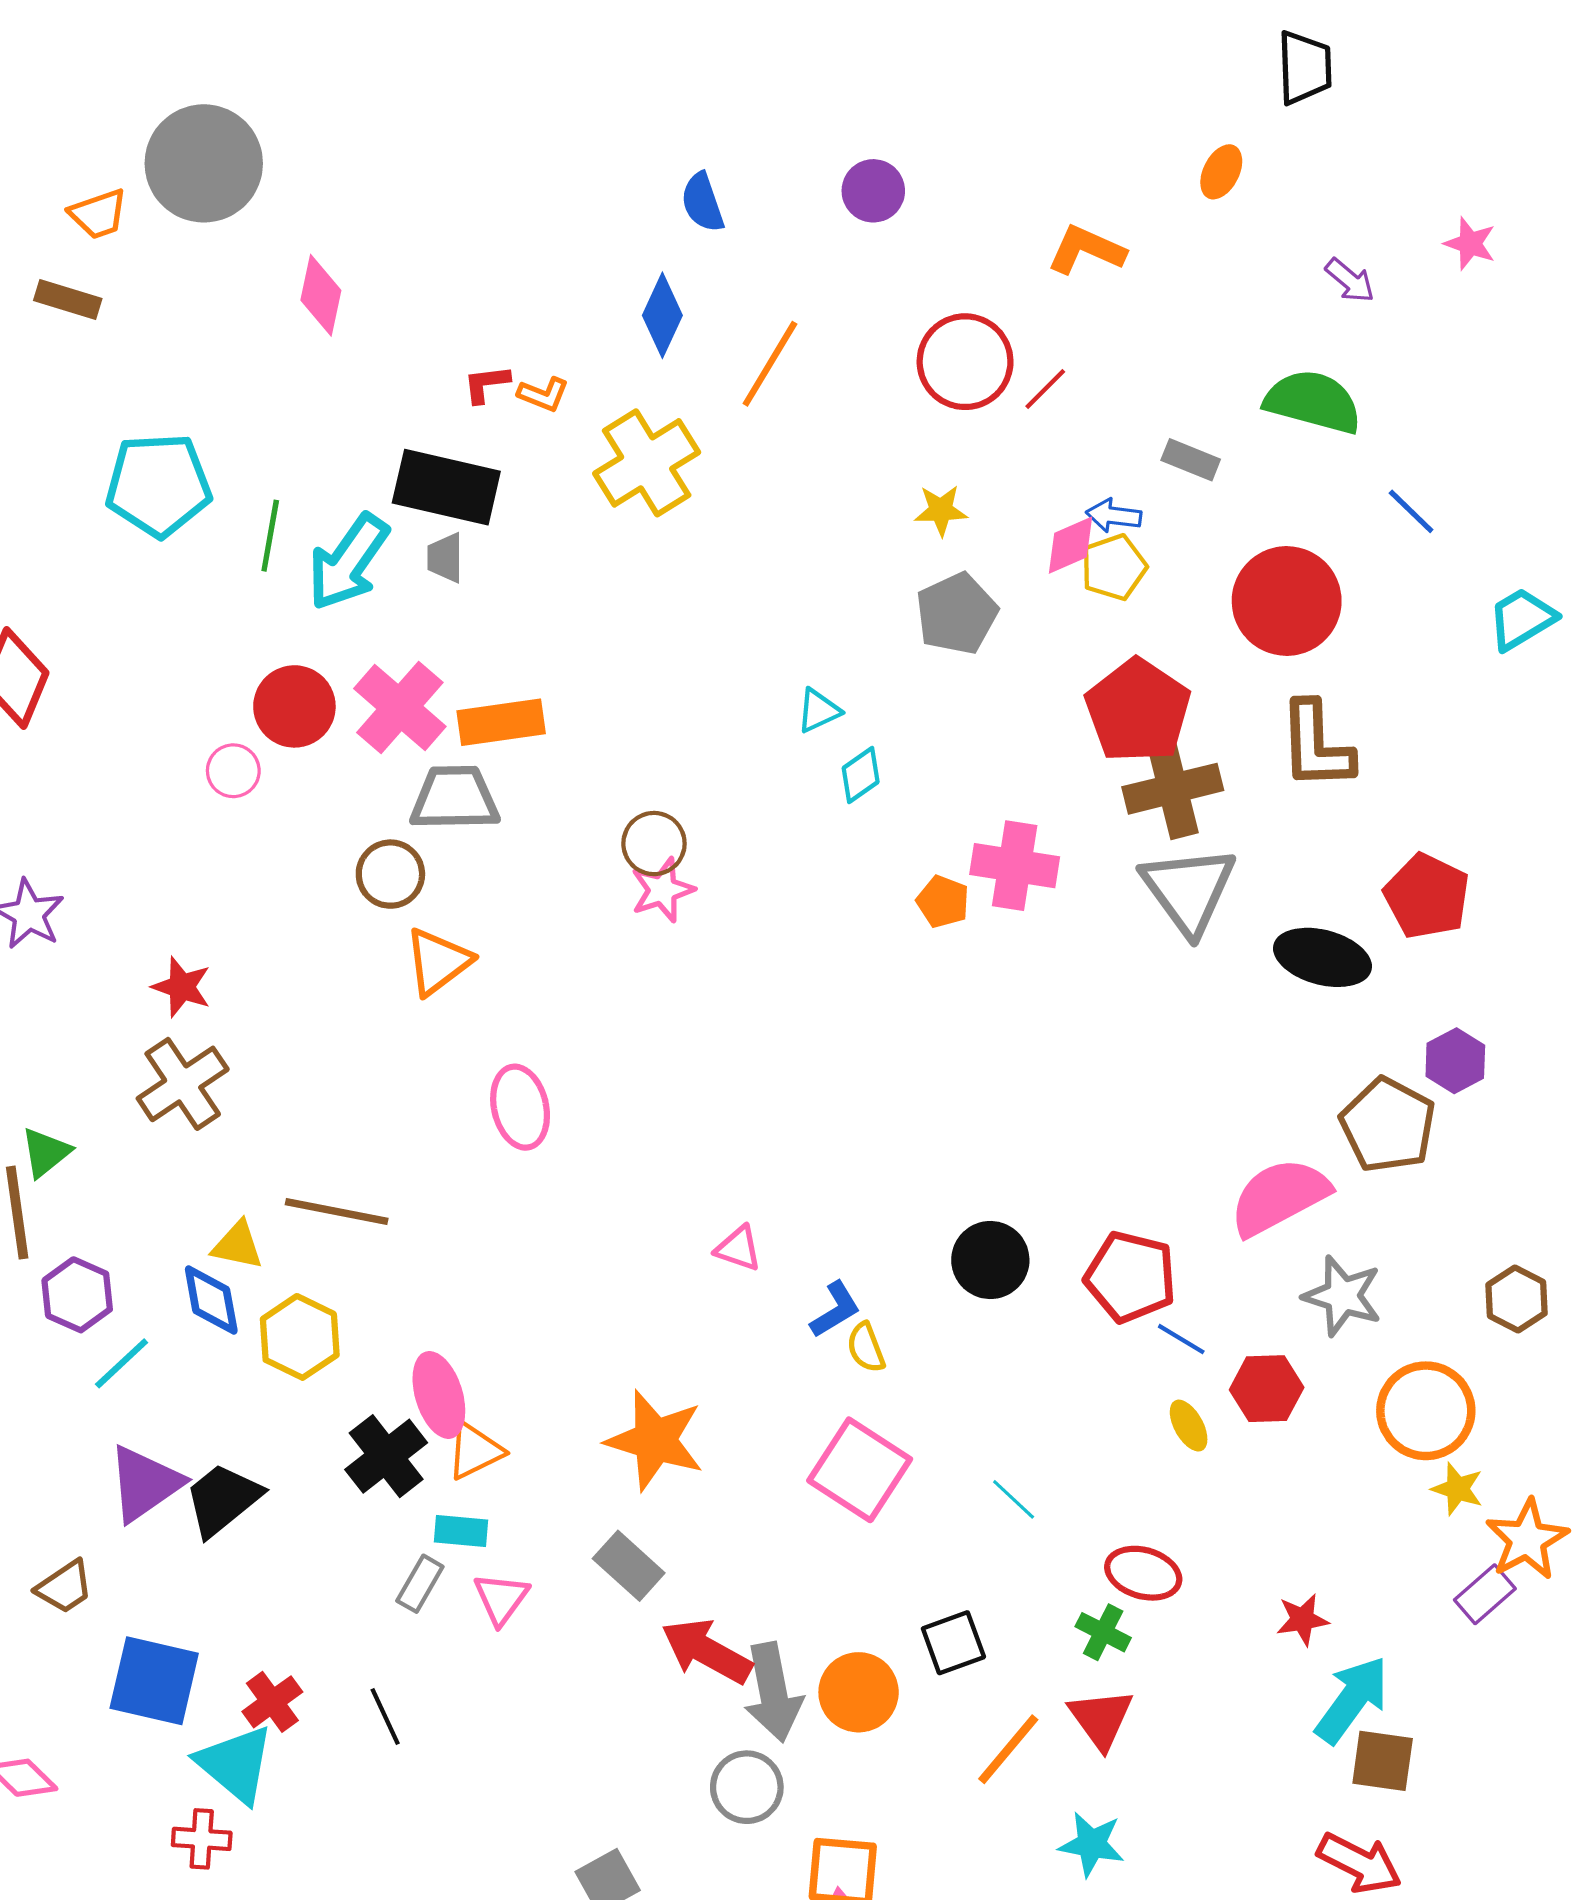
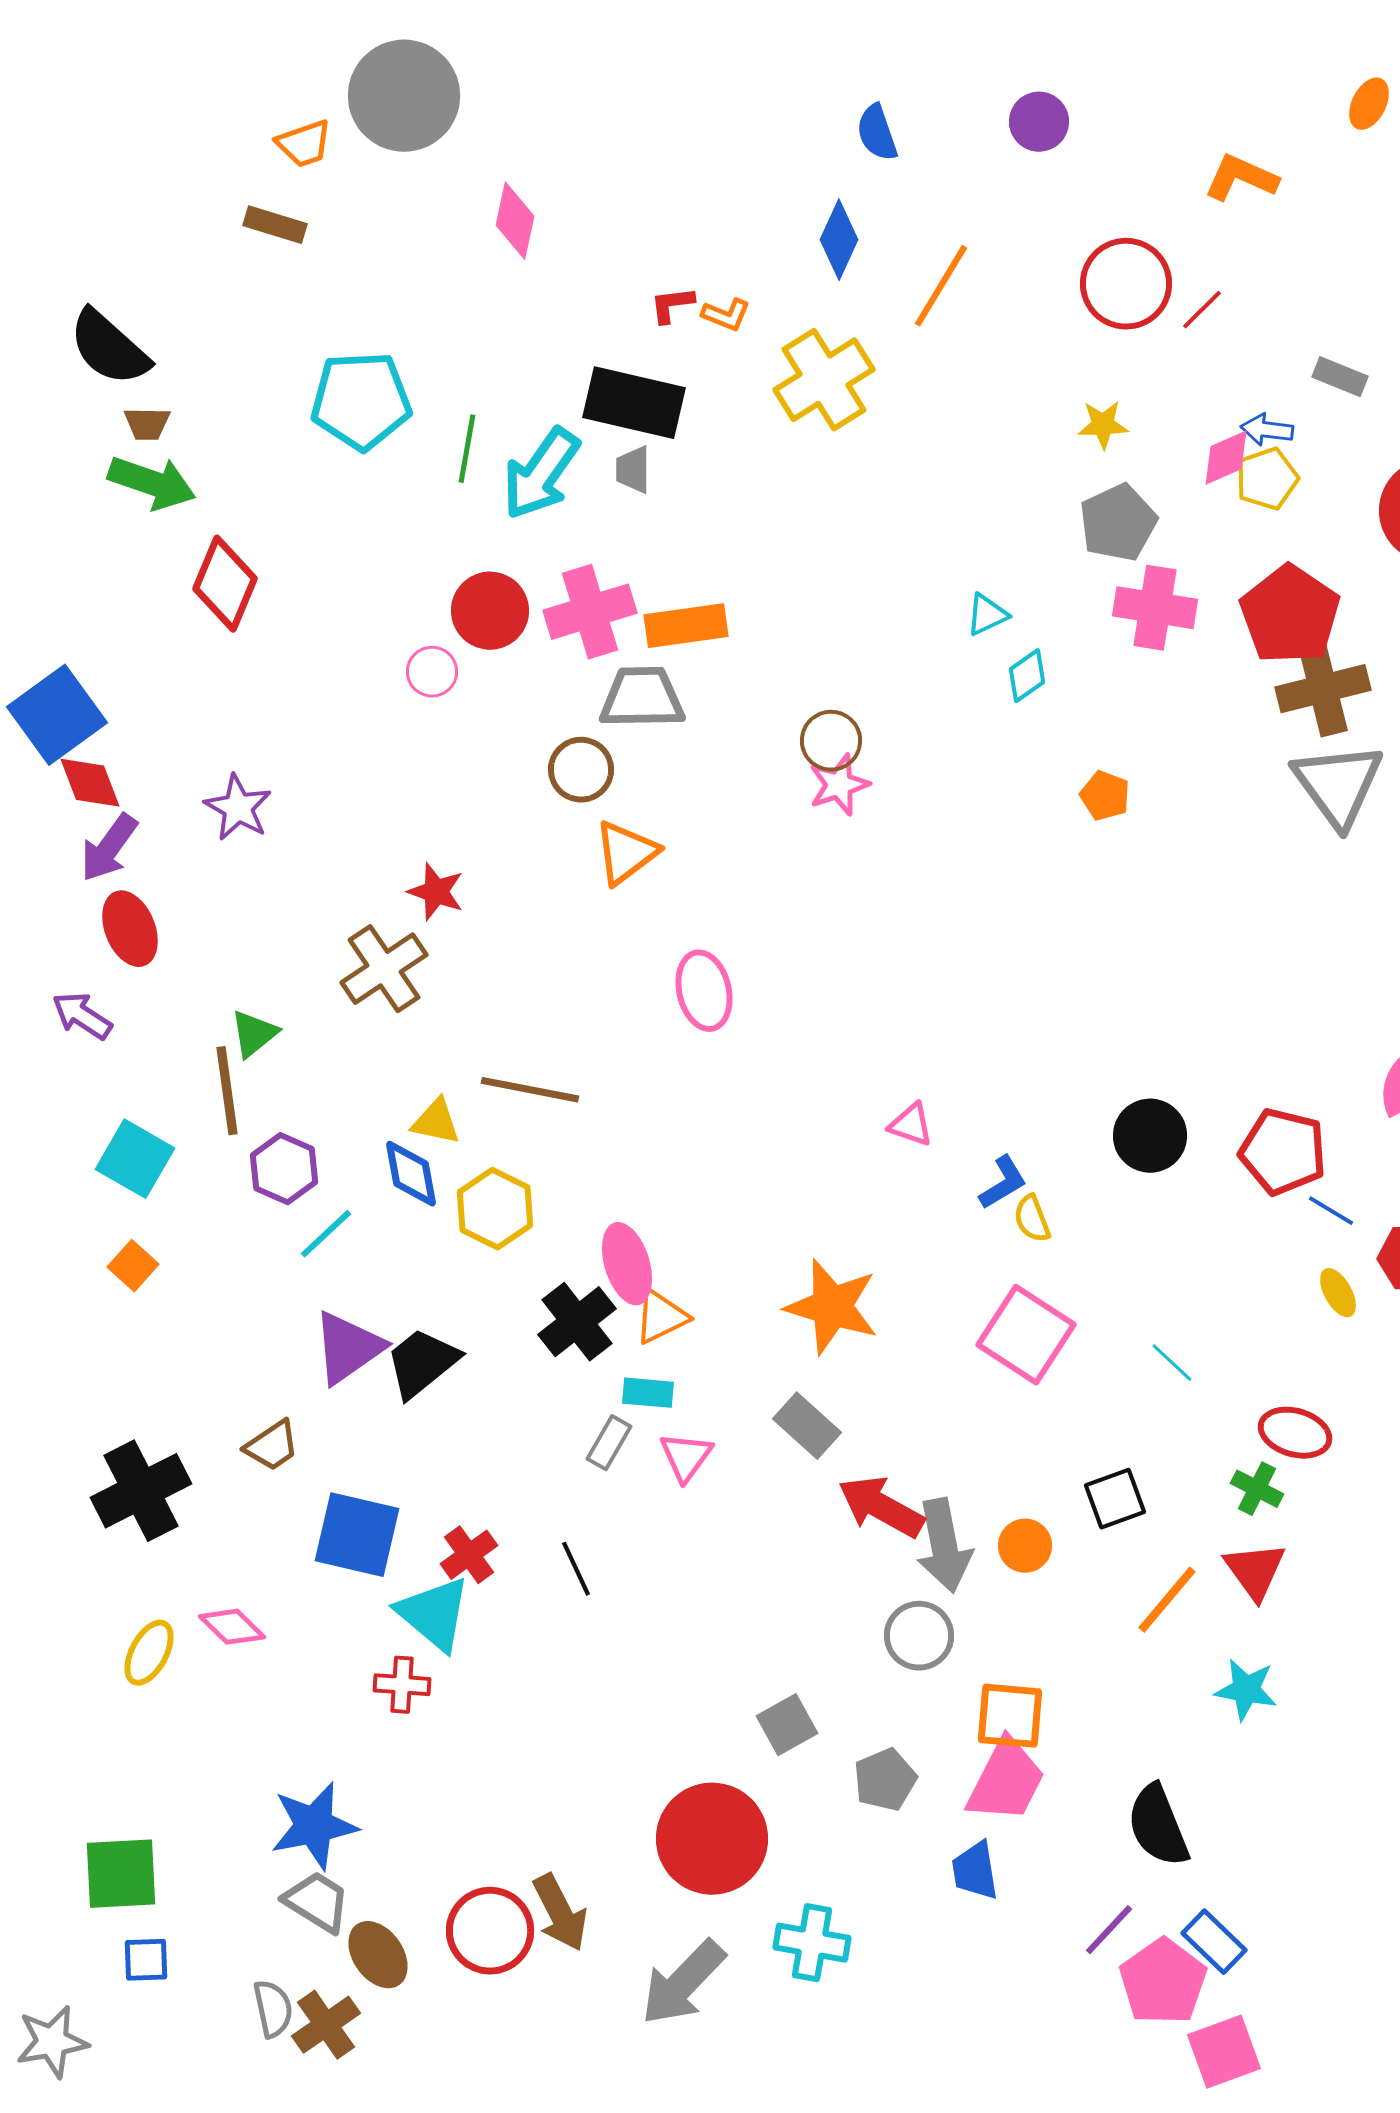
pink cross: (400, 707) -> (590, 612), turned 32
pink cross: (1015, 866) -> (1155, 608), moved
red star: (182, 987) -> (436, 892), moved
orange circle: (859, 1692) -> (1025, 1546), size x0.7

